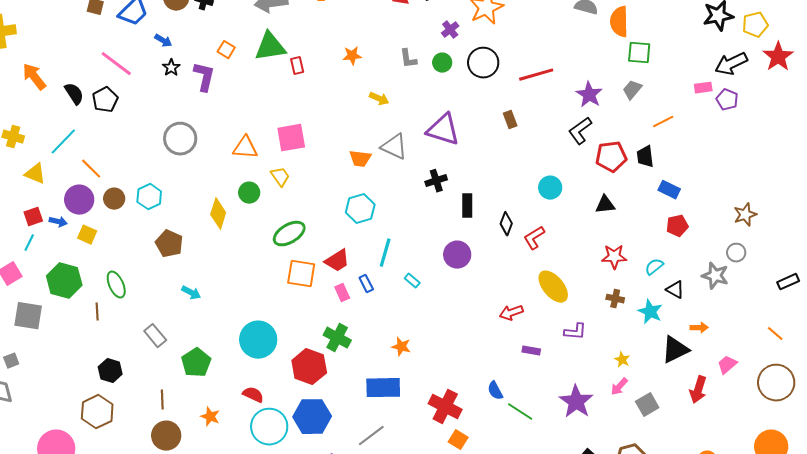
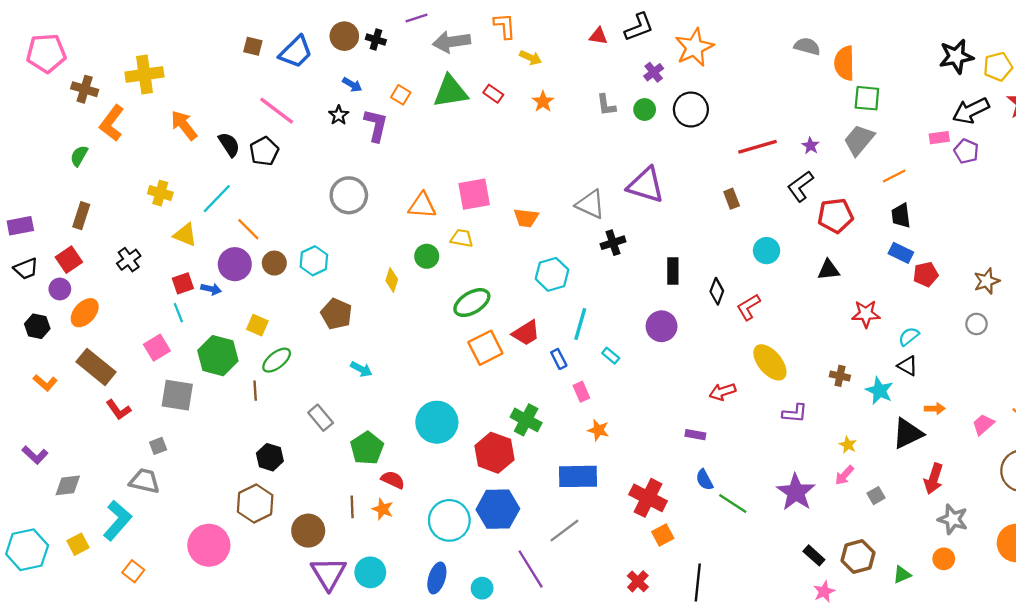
blue arrow: (163, 41) -> (352, 85), moved
orange star: (352, 56) -> (543, 102), turned -30
red rectangle: (297, 66) -> (493, 94), moved, turned -42
red line: (536, 75) -> (757, 147), moved
gray trapezoid: (632, 90) -> (859, 140), size x1.4
purple star: (589, 95) -> (811, 146), size x0.6
yellow arrow: (379, 99) -> (531, 58), moved
brown rectangle: (510, 120) -> (732, 199), moved
black trapezoid: (645, 157) -> (901, 216), moved
orange trapezoid: (360, 159) -> (526, 218), moved
yellow trapezoid: (280, 177) -> (462, 238), turned -45
black cross: (436, 181) -> (613, 243), moved
yellow diamond: (218, 214) -> (392, 280), size x0.7
red pentagon: (677, 226) -> (926, 274), moved
yellow square: (87, 235) -> (257, 325), moved
cyan line: (29, 243) -> (178, 313), turned -48
red star: (614, 257) -> (866, 314), moved
cyan semicircle: (654, 267) -> (909, 336), moved
orange square: (301, 274) -> (485, 348), turned -36
gray star: (715, 276) -> (953, 519), moved
green ellipse: (116, 285) -> (277, 360), turned 76
pink rectangle: (342, 293) -> (581, 392), moved
purple rectangle: (531, 351) -> (695, 435), moved
pink trapezoid: (727, 365) -> (983, 424), moved
red semicircle: (253, 395) -> (393, 480), moved
brown line: (162, 400) -> (352, 507), moved
gray square: (647, 405) -> (876, 496), size x0.7
brown circle: (166, 436) -> (308, 531), moved
orange square: (458, 440) -> (663, 535), turned 30

